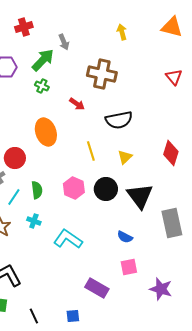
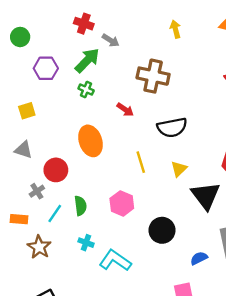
red cross: (24, 27) -> (84, 24), moved, turned 36
gray arrow: (64, 42) -> (111, 40), turned -35
black circle: (106, 189) -> (162, 230), moved
black triangle: (140, 196) -> (206, 196), moved
cyan cross: (34, 221) -> (86, 243), moved
blue semicircle: (125, 237) -> (199, 258), moved, turned 126

